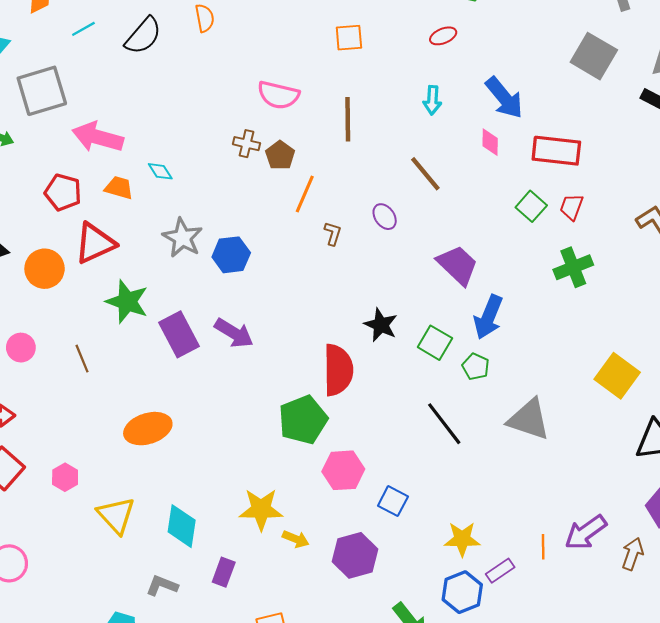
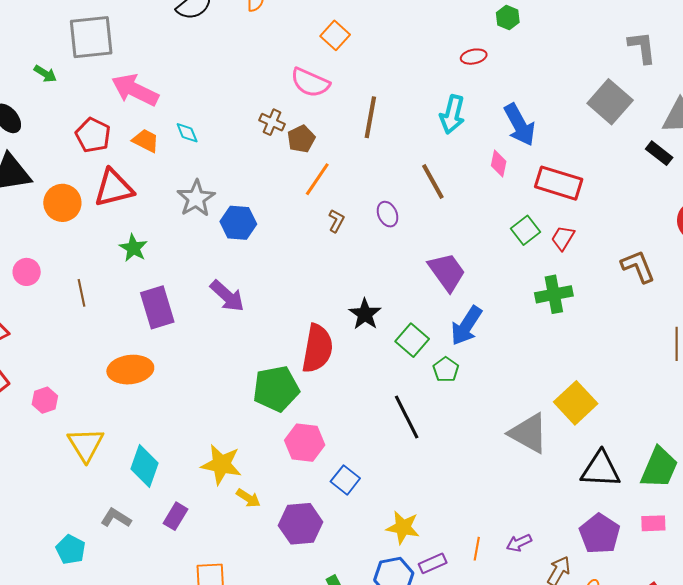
orange square: (349, 38) -> (335, 35), moved, turned 36
cyan arrow: (432, 100) -> (452, 114), size x1.4
green star: (127, 302) -> (133, 248), size x0.7
purple rectangle: (179, 334) -> (157, 307), moved
gray triangle: (529, 419) -> (529, 433), moved
purple arrow: (586, 532) -> (519, 543), size x0.6

